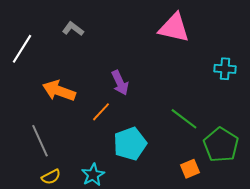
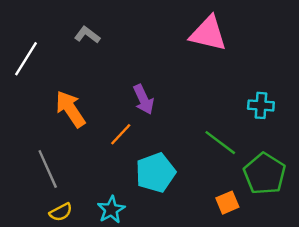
cyan cross: (225, 69) -> (261, 105), moved
orange arrow: (59, 91) -> (70, 109), turned 36

